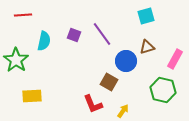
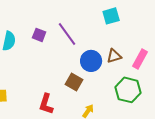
brown triangle: (147, 47) -> (114, 56), moved
red L-shape: (93, 104) -> (46, 104), moved, turned 40

